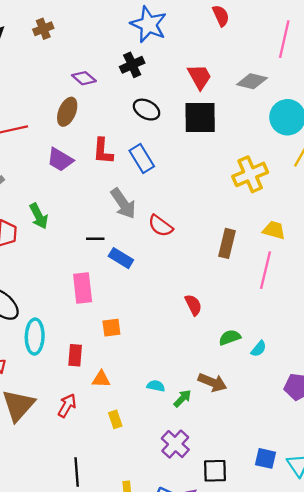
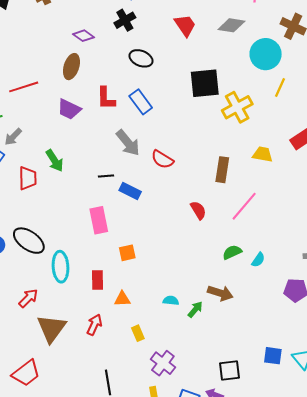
black square: (200, 118) -> (205, 83), moved
pink line: (266, 270) -> (244, 206), moved, turned 32
red semicircle: (193, 305) -> (198, 210), moved
purple cross: (175, 444) -> (163, 363), moved

